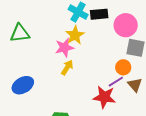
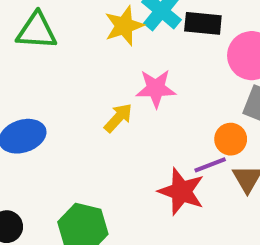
yellow star: (75, 35) -> (124, 26), moved
pink star: (64, 48) -> (156, 88), moved

